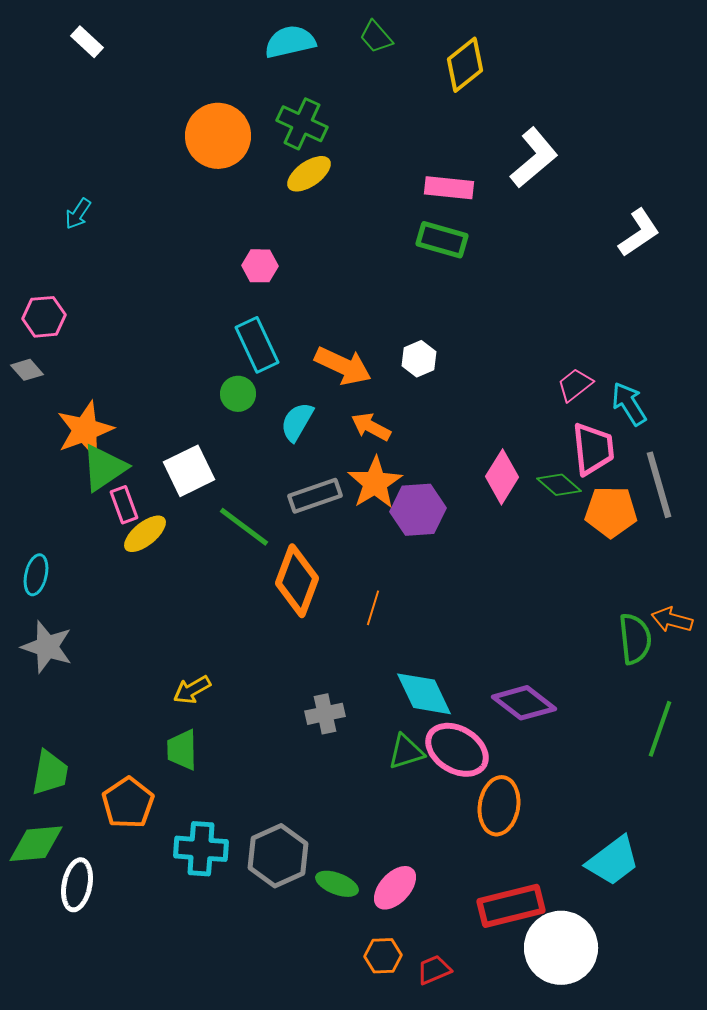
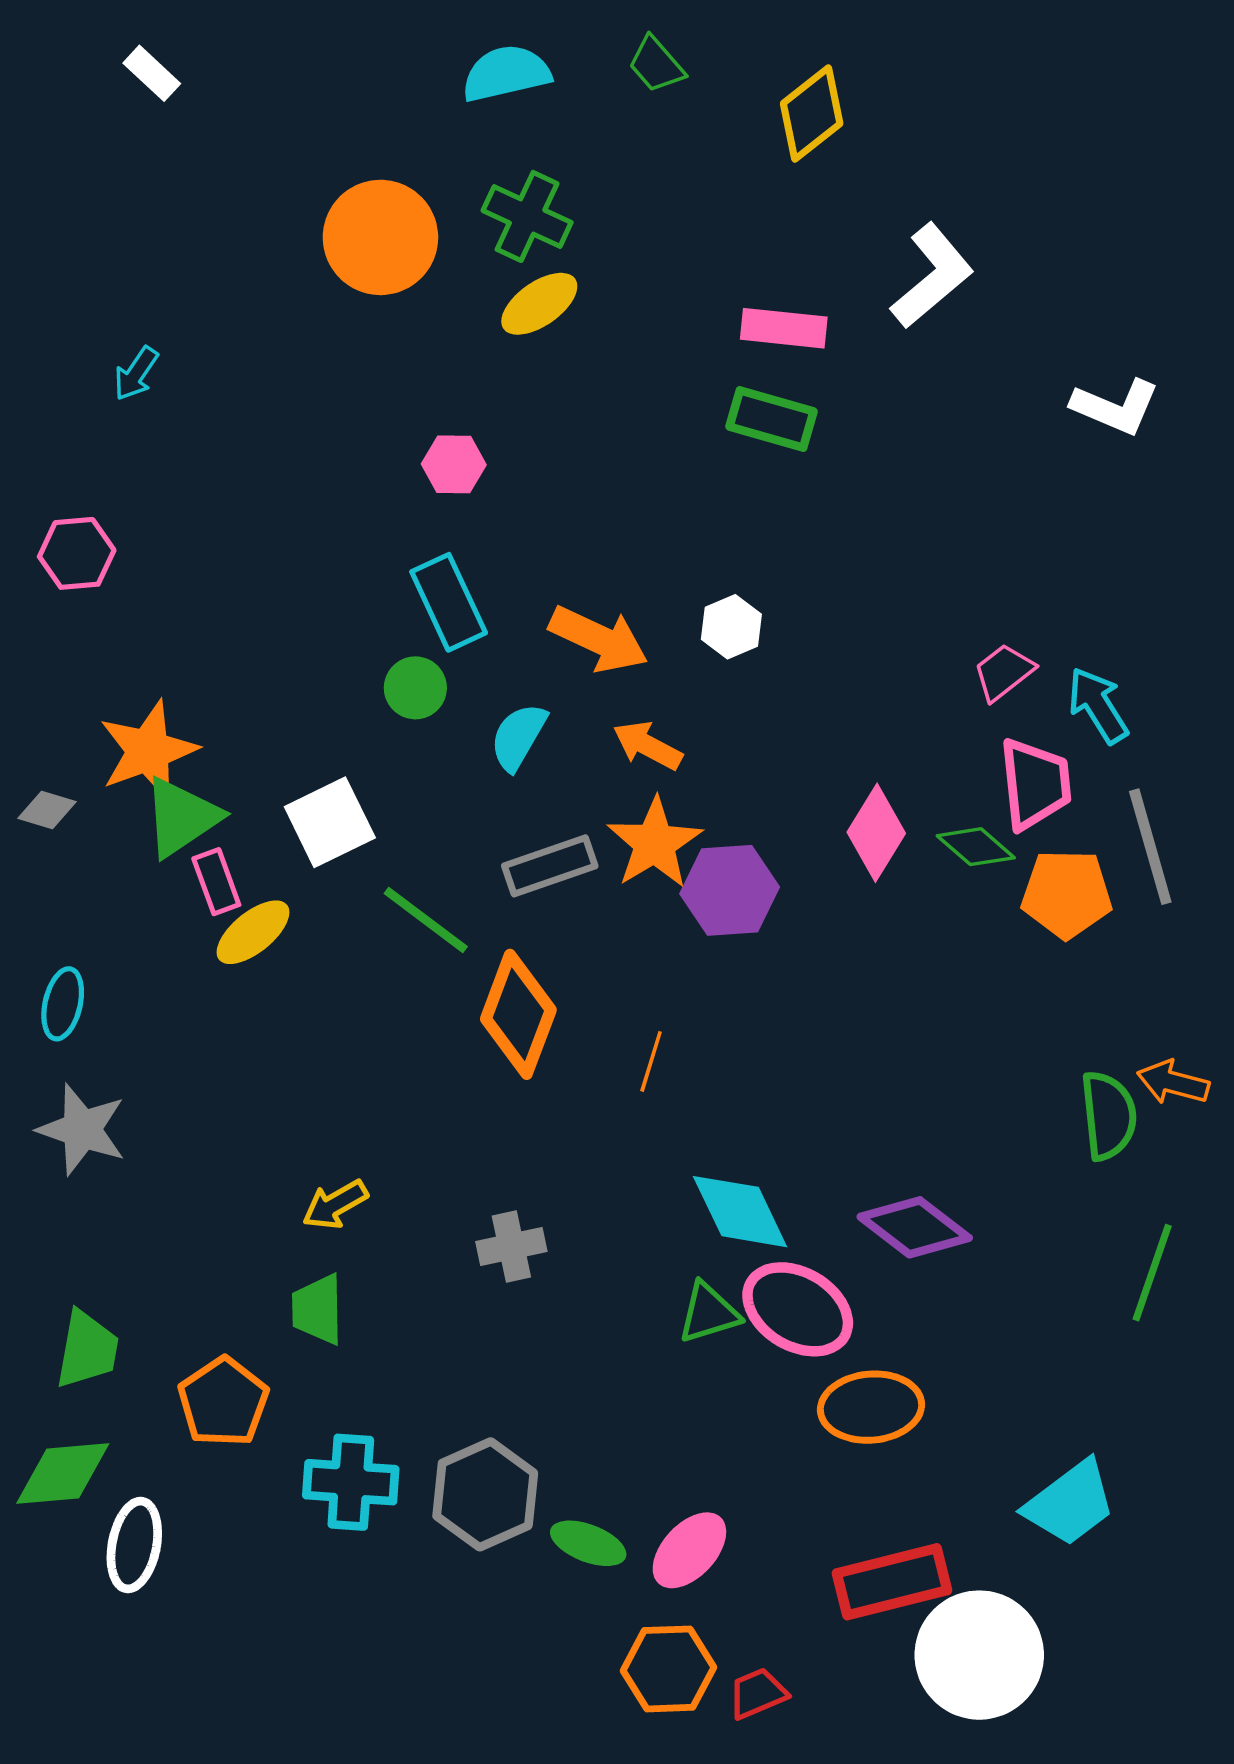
white L-shape: (639, 233) -> (1115, 407), turned 57
gray diamond: (27, 370) -> (47, 810), moved, turned -32
gray cross: (325, 714) -> (511, 1247), moved
orange ellipse: (499, 806) -> (871, 1407), turned 76
orange hexagon: (383, 956) -> (669, 1669), size x1.4

